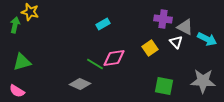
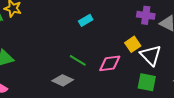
white triangle: (176, 42) -> (151, 55), moved, size x1.6
pink diamond: (114, 58) -> (110, 63), moved

